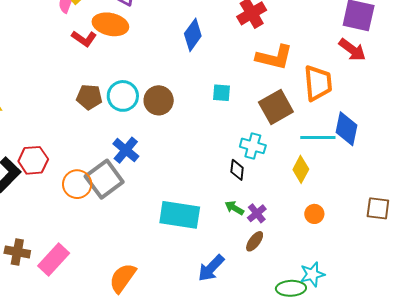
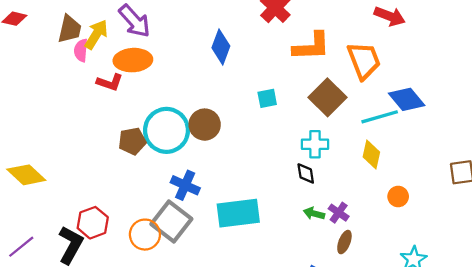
cyan circle: (123, 96) -> (166, 130), size x1.4
blue diamond: (346, 129) -> (407, 99), turned -36
cyan rectangle: (180, 215) -> (238, 213), moved

